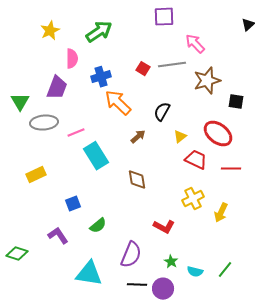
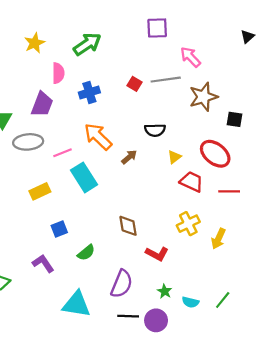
orange arrow: (118, 103) -> (98, 137), moved
black semicircle: (162, 112) -> (155, 130), turned -120
yellow rectangle: (36, 175) -> (40, 191), moved
brown diamond: (137, 180) -> (128, 226), moved

